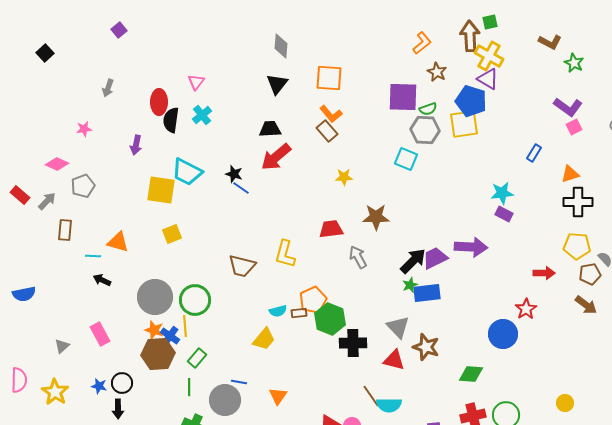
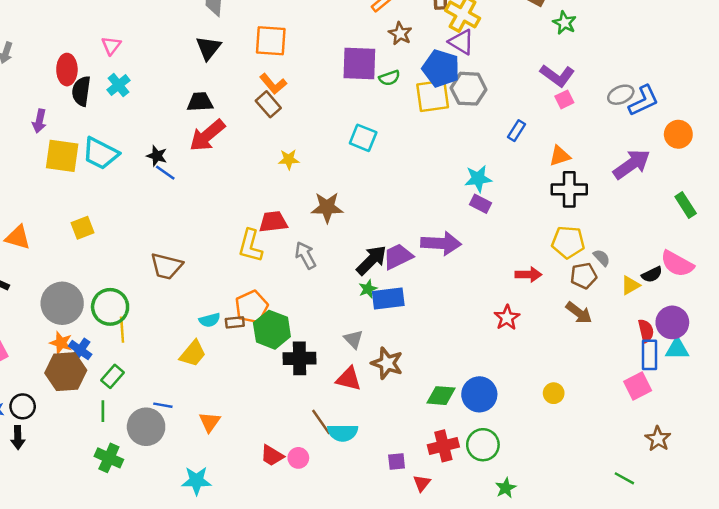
gray hexagon: (425, 130) -> (469, 89), moved
yellow square: (161, 190) -> (62, 156), moved
yellow L-shape: (285, 254) -> (250, 246), moved
yellow line: (185, 326) -> (122, 330), moved
gray triangle: (398, 327) -> (353, 339), size x0.7
blue circle: (503, 334) -> (479, 394), moved
yellow circle: (565, 403) -> (554, 393), moved

